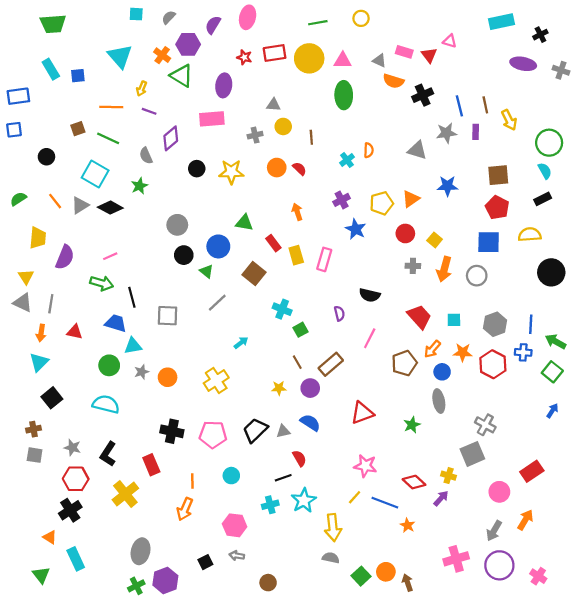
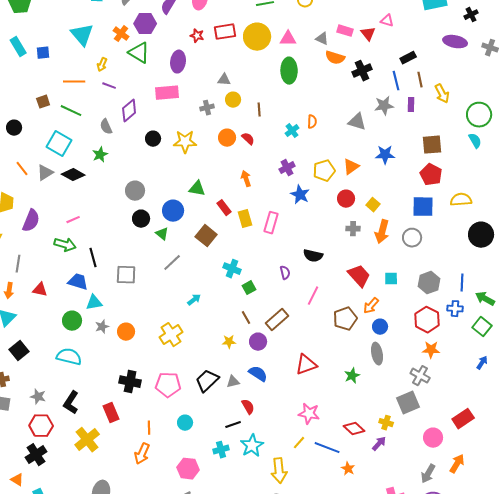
black rectangle: (543, 199) -> (408, 58), moved
orange star: (463, 352) -> (431, 350), moved

